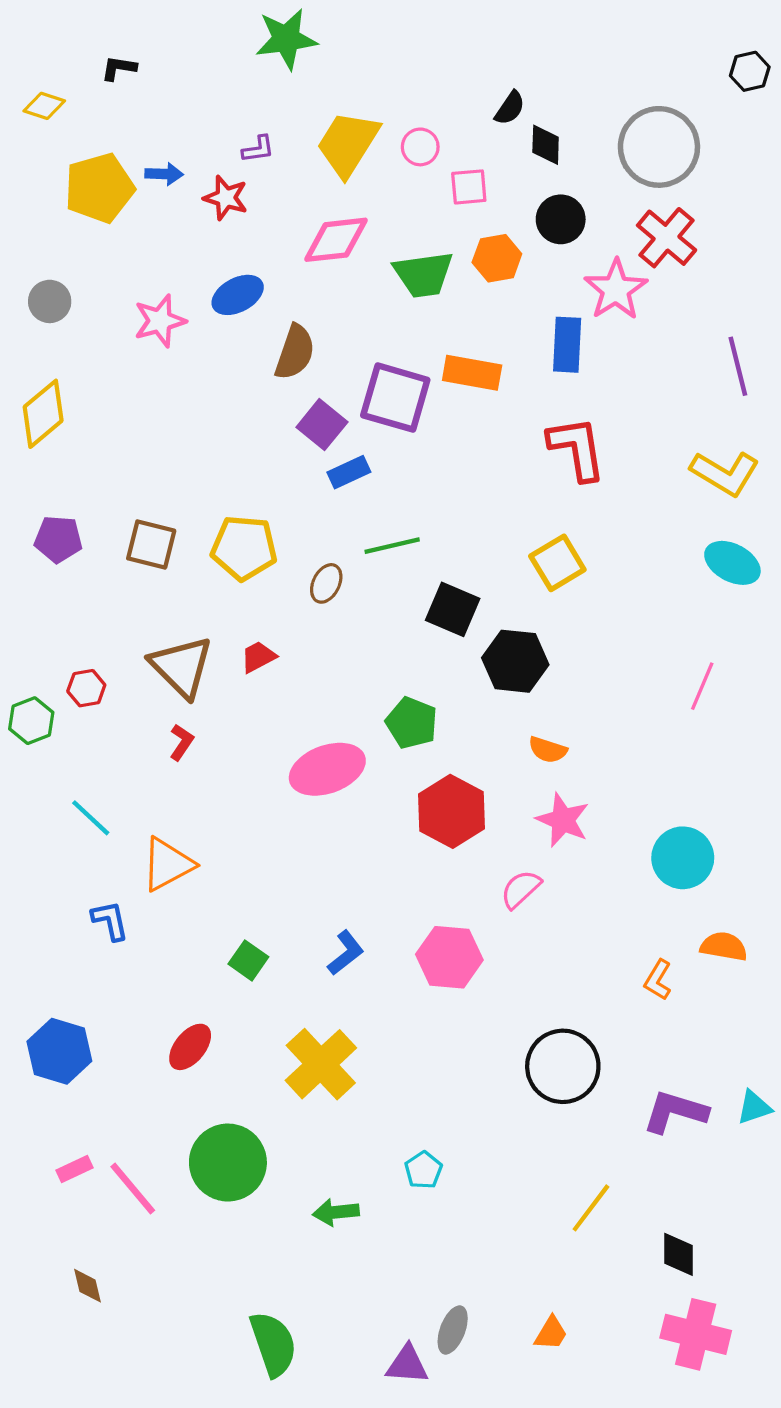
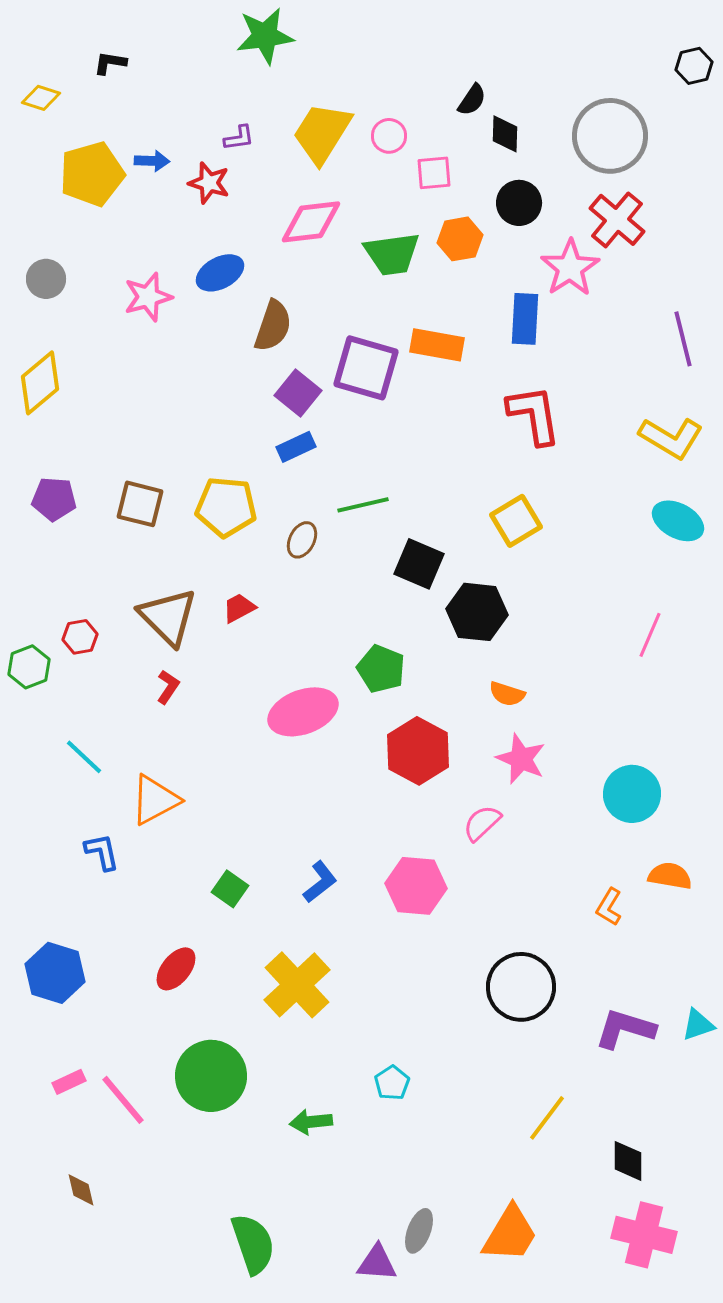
blue rectangle: (349, 472) -> (296, 447), moved
orange trapezoid: (551, 1333) -> (510, 1234), size x1.8

